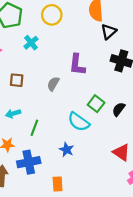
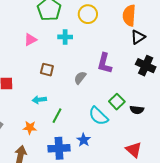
cyan cross: (31, 43) -> (65, 37), turned 32
black semicircle: (119, 109) -> (137, 110), turned -128
blue cross: (29, 162) -> (59, 148), moved

